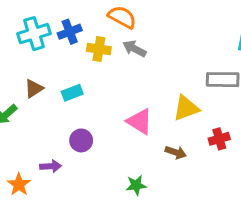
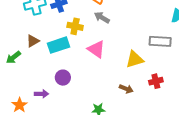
yellow cross: (99, 49) -> (75, 26), moved
cyan rectangle: (72, 93) -> (59, 45), size x1.5
pink triangle: (140, 122) -> (96, 49), moved

